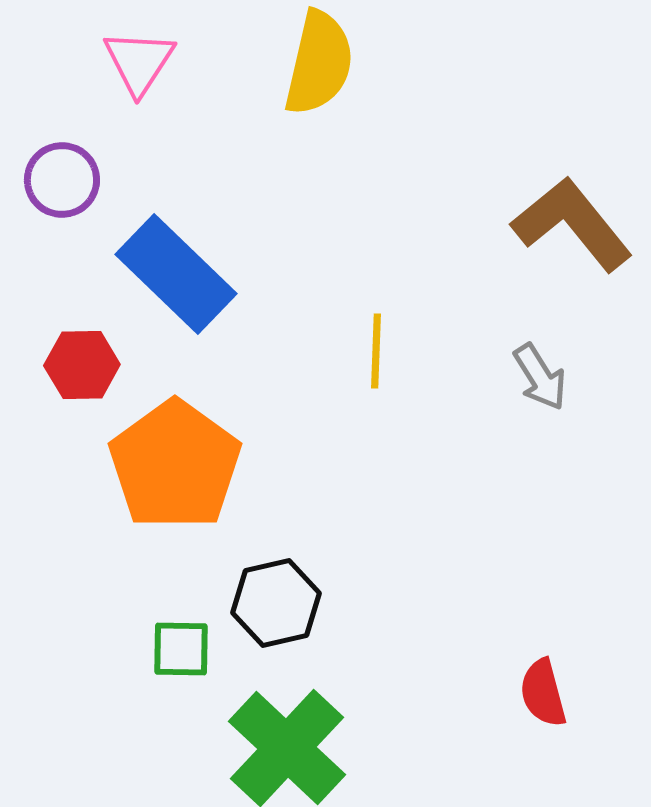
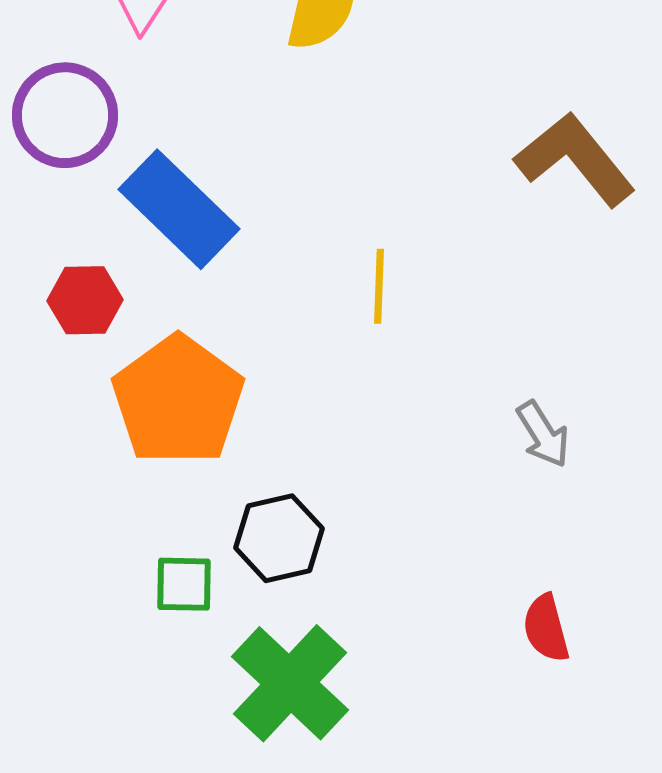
purple circle: (62, 180) -> (65, 115), size x1.4
gray arrow: (540, 377) -> (543, 434), moved

